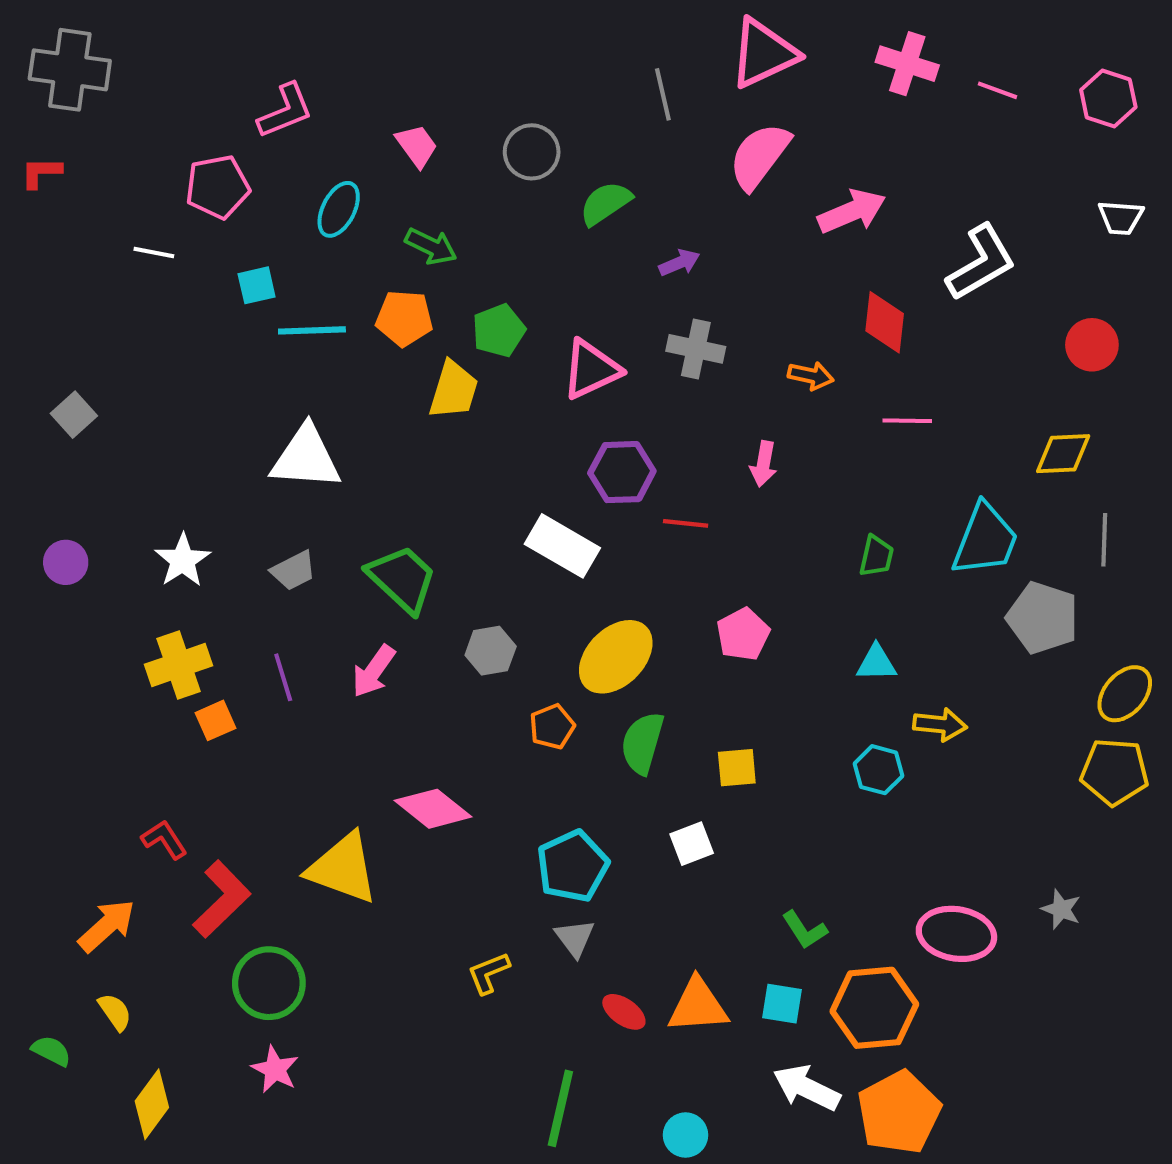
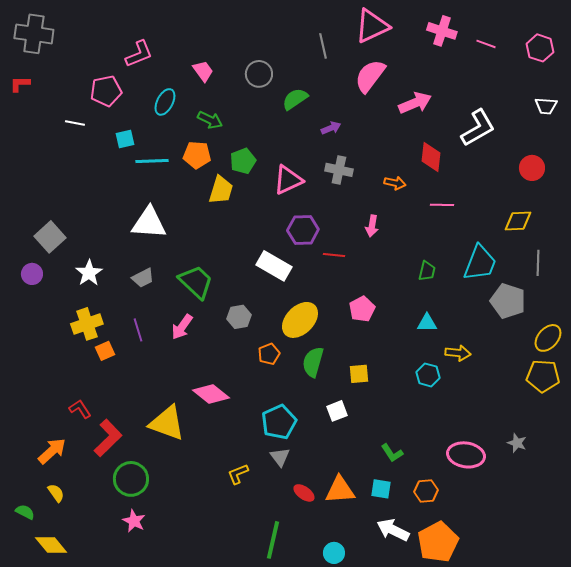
gray square: (74, 415) -> (50, 237), moved, size x1.4
orange hexagon: (874, 1008) -> (426, 491), size x0.6
yellow diamond: (152, 1104) -> (51, 545), moved, turned -76

